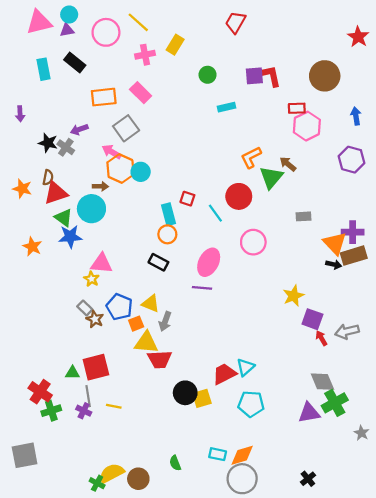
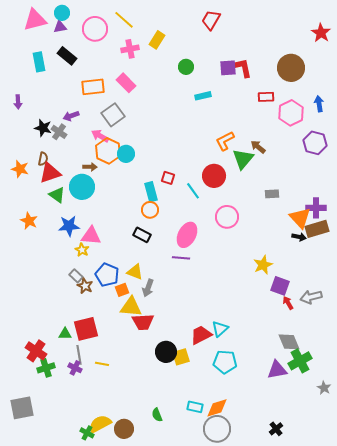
pink hexagon: (307, 126) -> (291, 113), moved
blue star: (70, 237) -> (69, 226), moved

